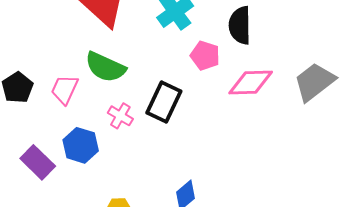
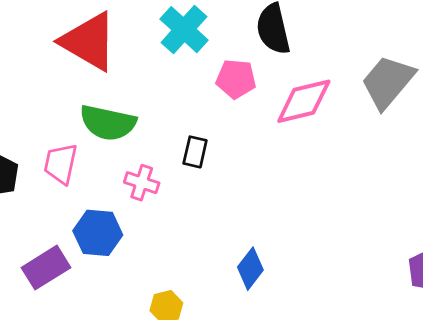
black rectangle: (164, 102) -> (195, 152), size x0.6
purple rectangle: (38, 162) -> (46, 268), turned -64

